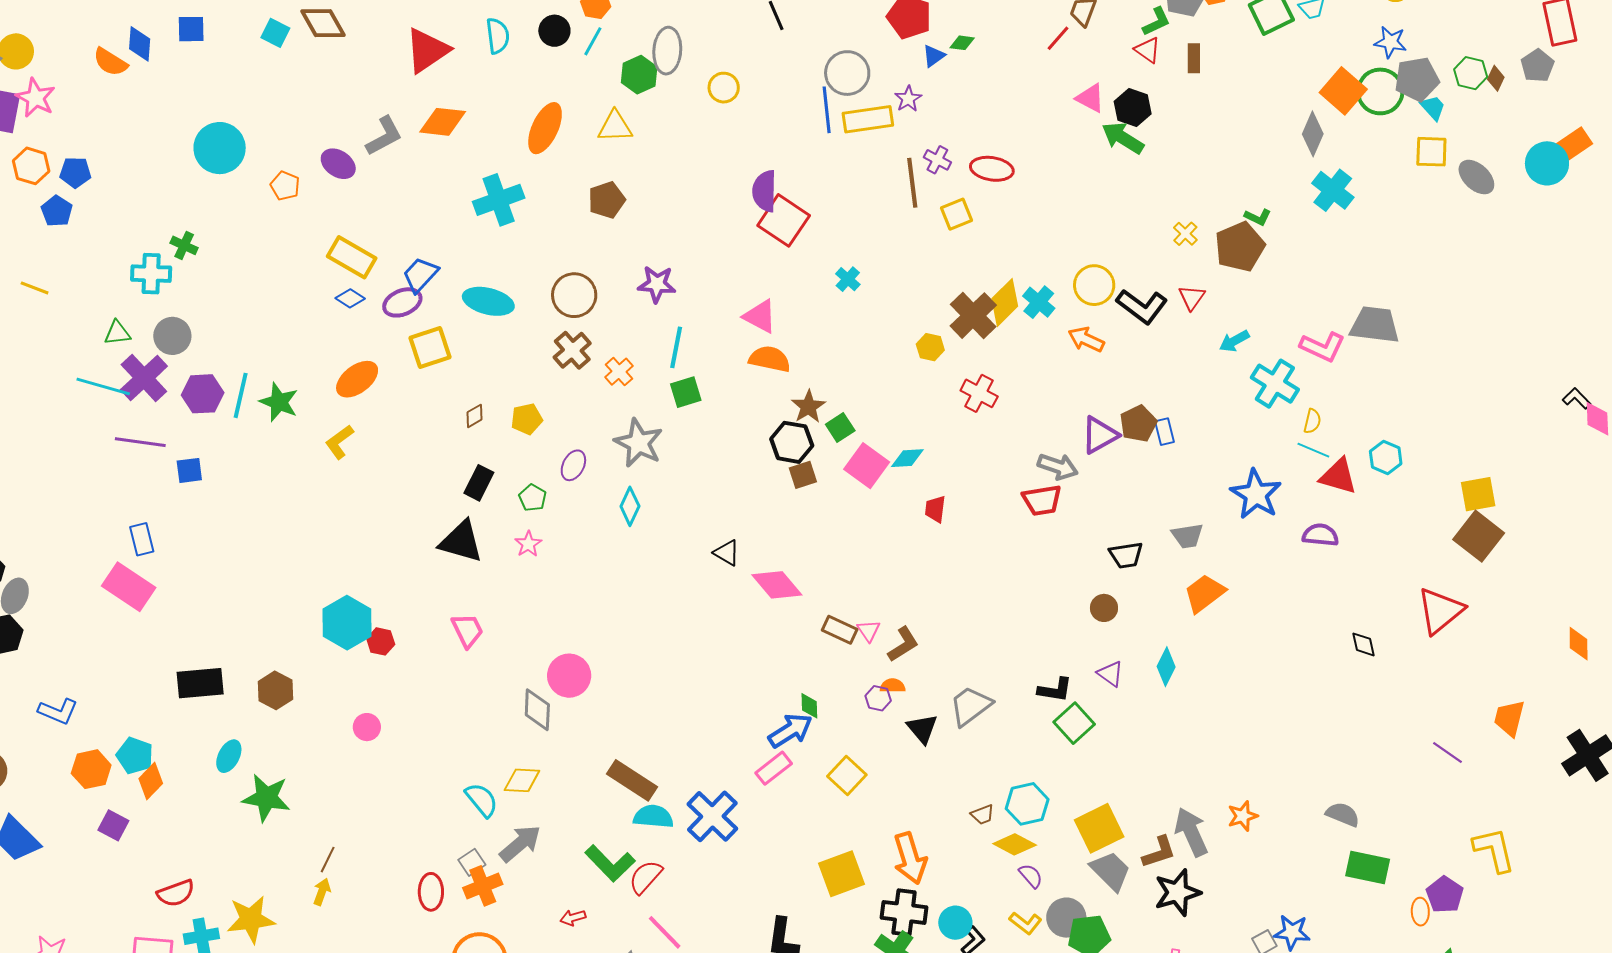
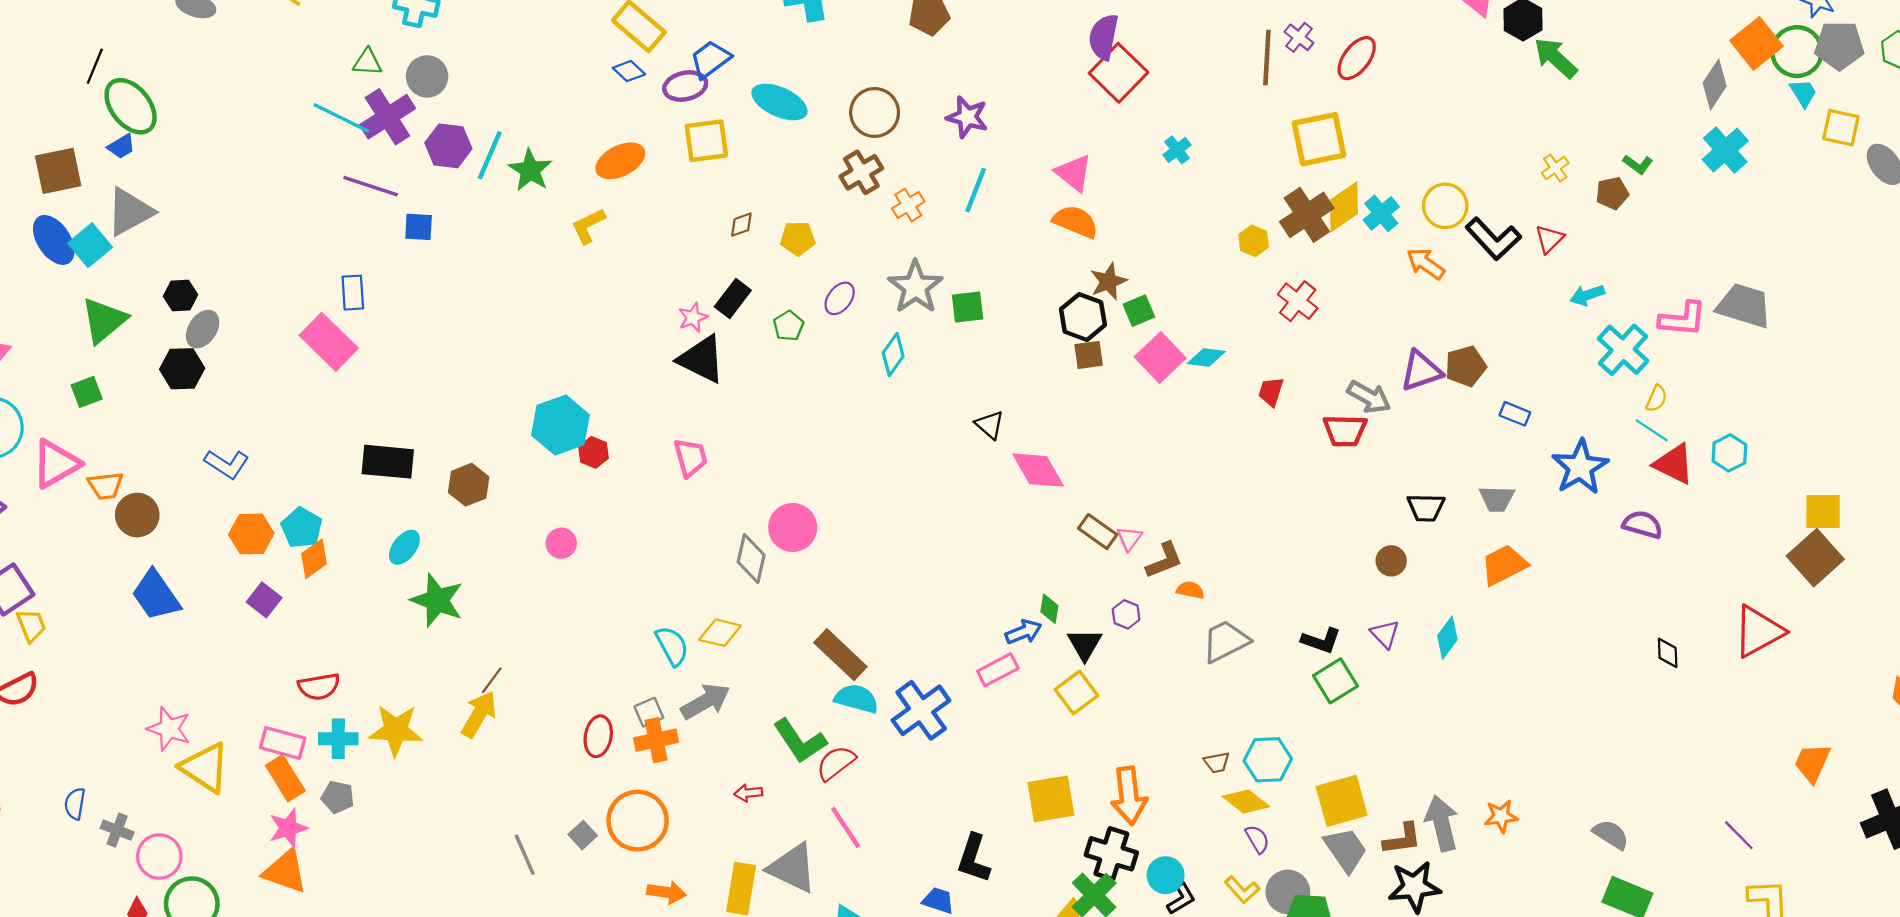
cyan trapezoid: (1433, 108) -> (1803, 93), moved
green arrow: (1123, 138) -> (1556, 58), moved
red ellipse: (992, 169) -> (1357, 58), turned -72
yellow square: (956, 214) -> (1319, 139), moved, size x1.6
brown pentagon: (1240, 247) -> (1612, 193), size x0.6
pink L-shape: (1323, 347) -> (1683, 319), turned -30
green square: (686, 392) -> (968, 307), moved
blue rectangle: (1165, 432) -> (1515, 414), moved, turned -64
red trapezoid: (935, 509) -> (1271, 392), moved
pink star: (528, 544) -> (693, 317), moved
orange semicircle: (893, 686) -> (1190, 590), moved
black triangle: (922, 729) -> (1085, 644), moved
blue arrow: (790, 731) -> (1024, 632), size x0.7
purple line: (1448, 752) -> (1739, 835), moved
yellow arrow: (322, 892) -> (479, 714), size x1.6

